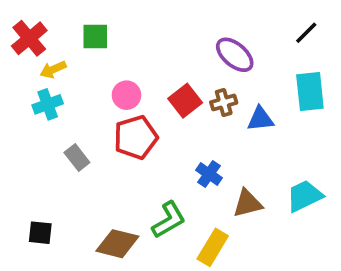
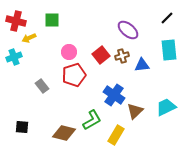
red cross: (29, 38) -> (16, 21), turned -36
cyan cross: (48, 104) -> (14, 57), moved
blue cross: (209, 174) -> (114, 95), size x1.5
brown triangle: (248, 203) -> (135, 111), turned -30

